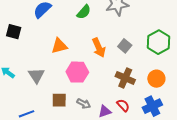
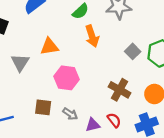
gray square: (125, 46) -> (133, 51), moved
orange arrow: (99, 48) -> (92, 36), moved
gray triangle: (36, 76) -> (20, 63), moved

